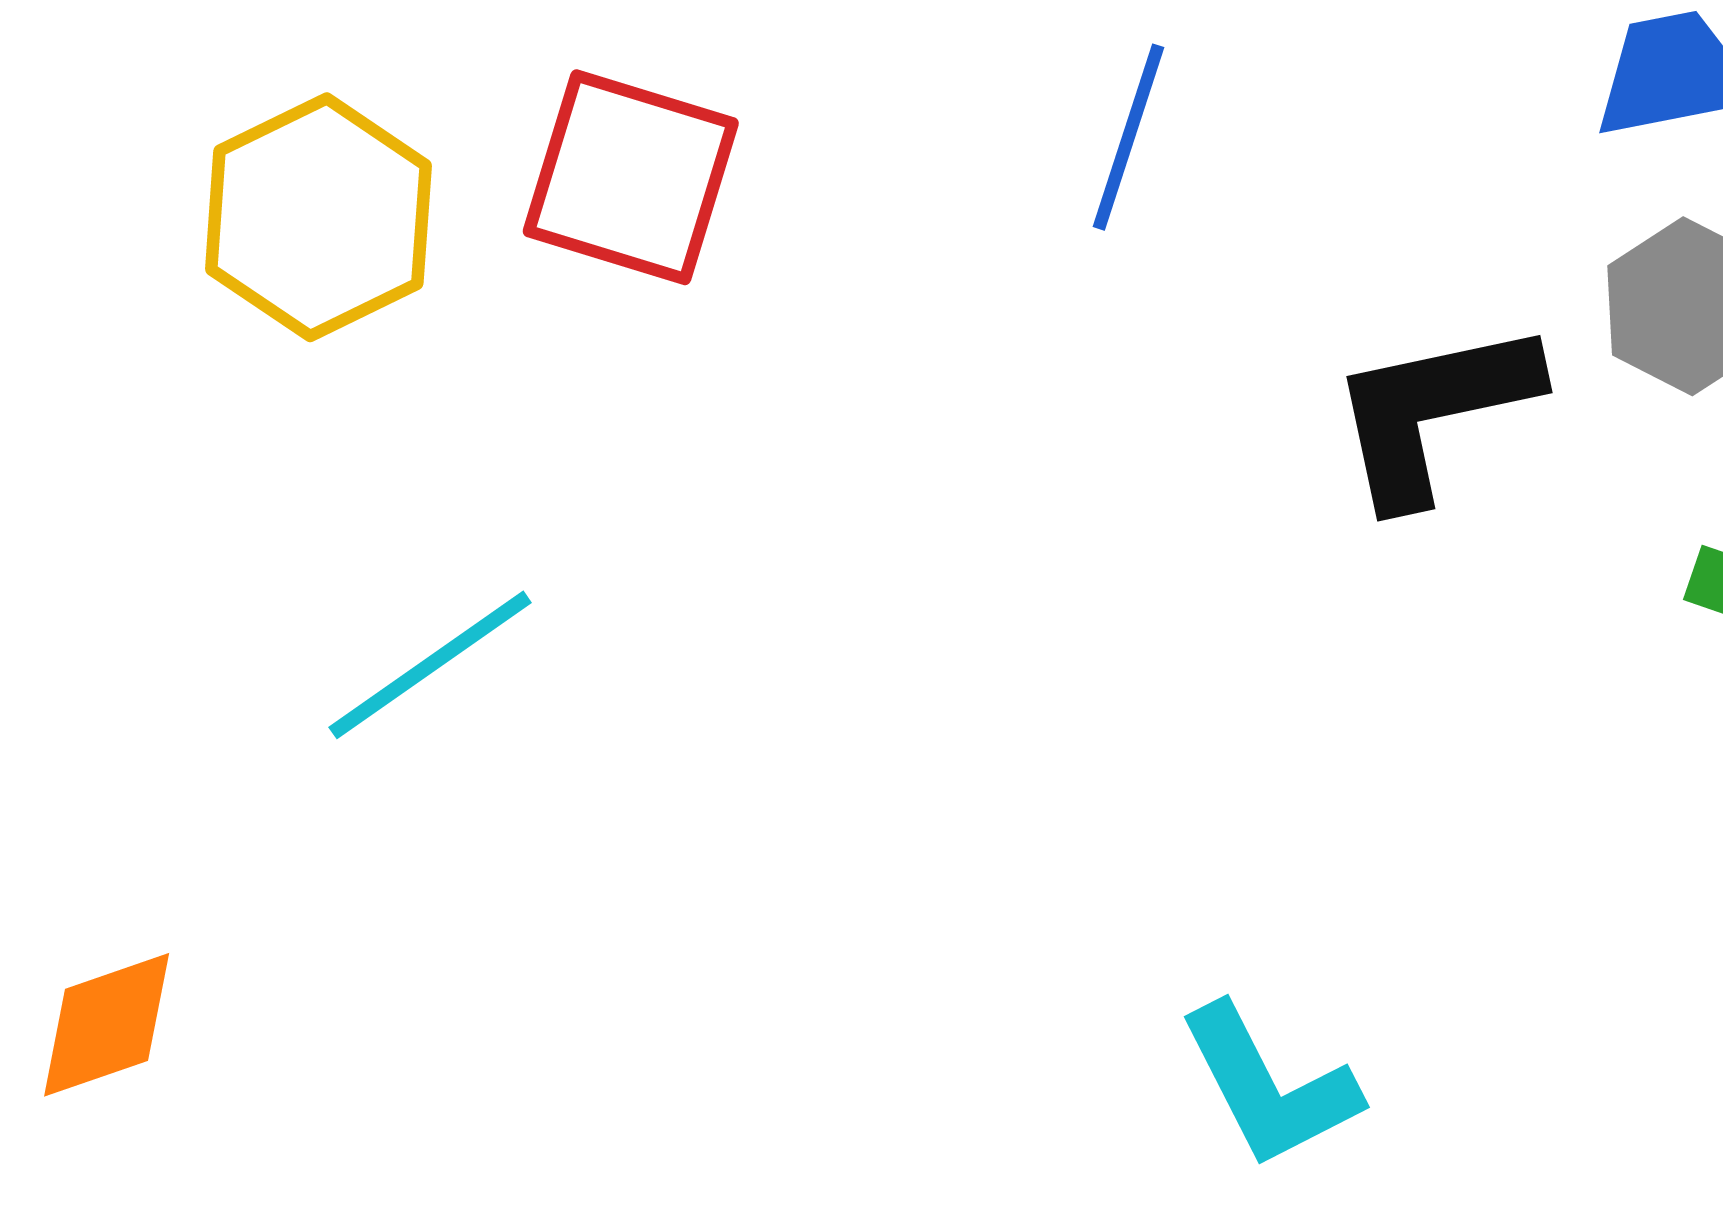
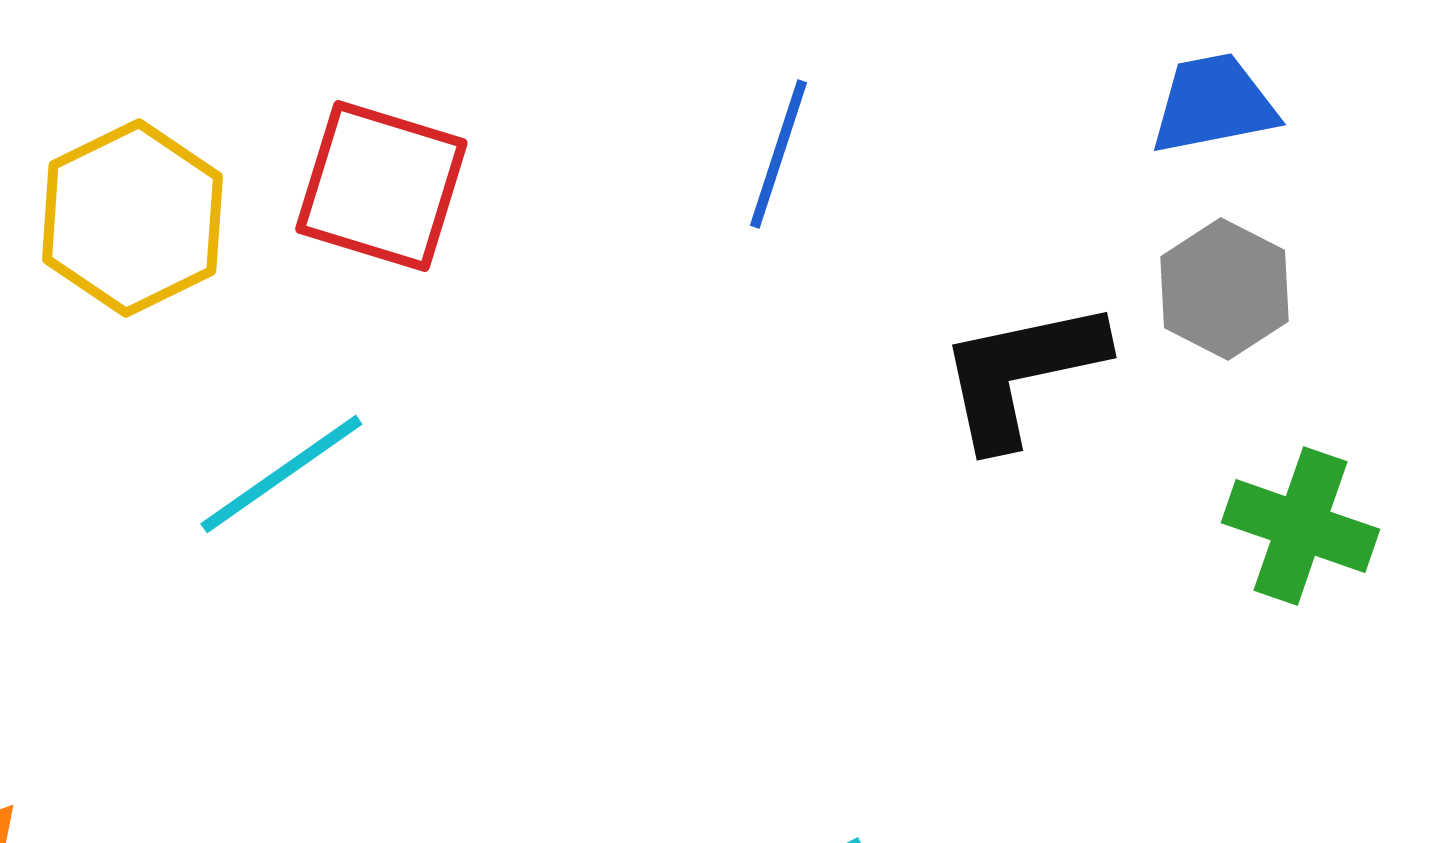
cyan line: (430, 665) -> (281, 474), moved

